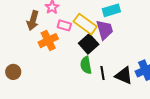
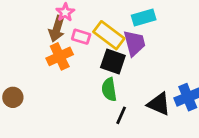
brown arrow: (33, 20) -> (57, 29), moved
black square: (89, 44) -> (113, 61), turned -30
black line: (102, 73) -> (121, 115), moved, turned 32

